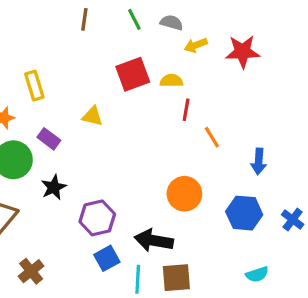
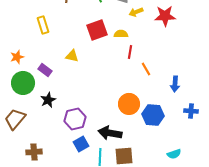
yellow rectangle: (34, 86) -> (43, 25), moved
blue hexagon: (244, 213) -> (153, 115), moved
blue cross: (293, 220) -> (191, 111), moved, turned -32
brown cross: (31, 271) -> (34, 152), turned 35

